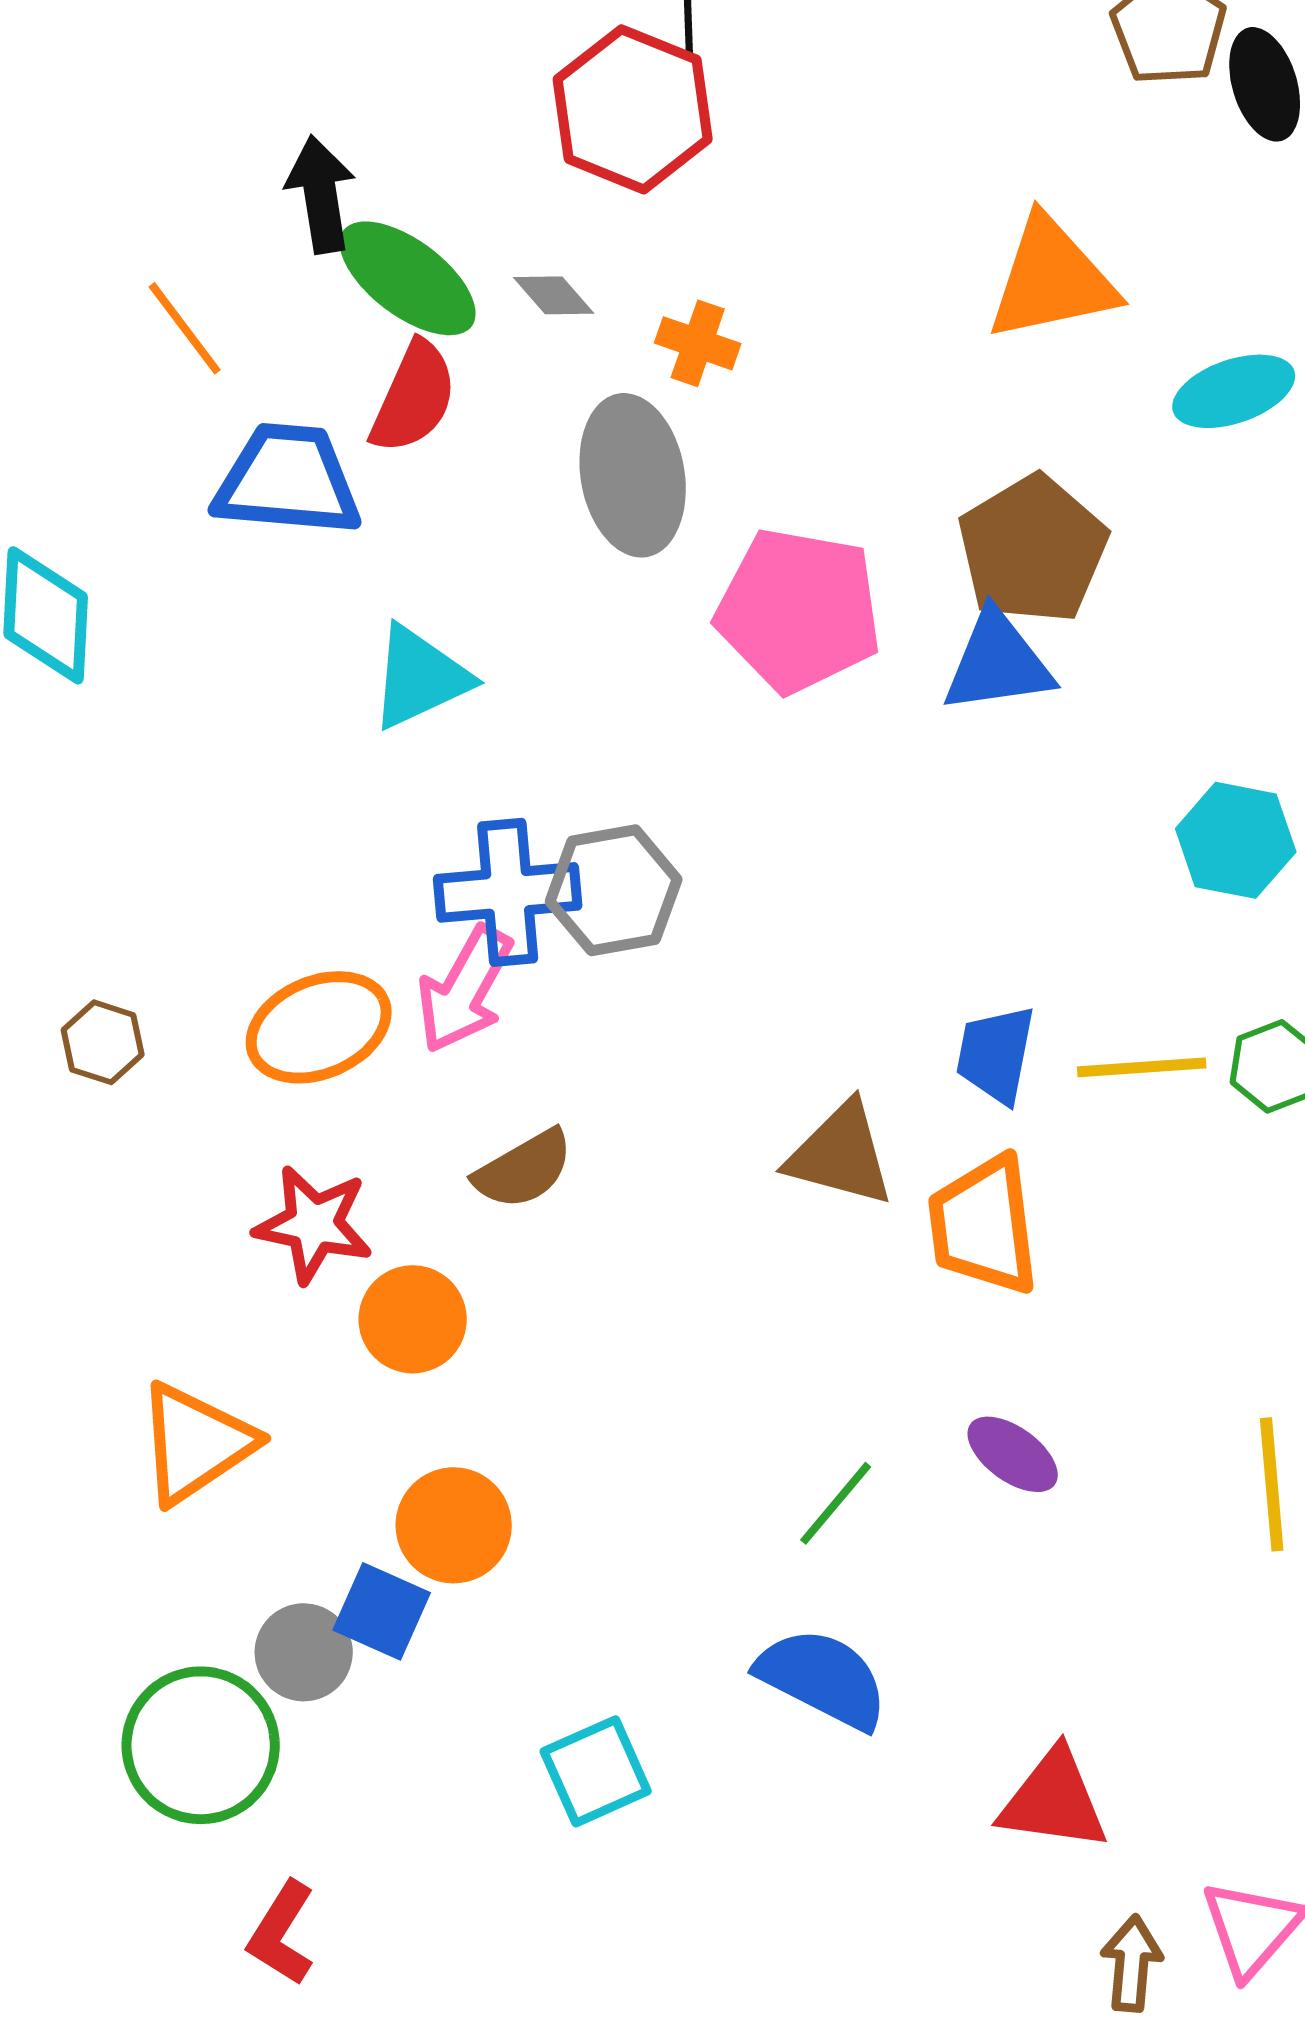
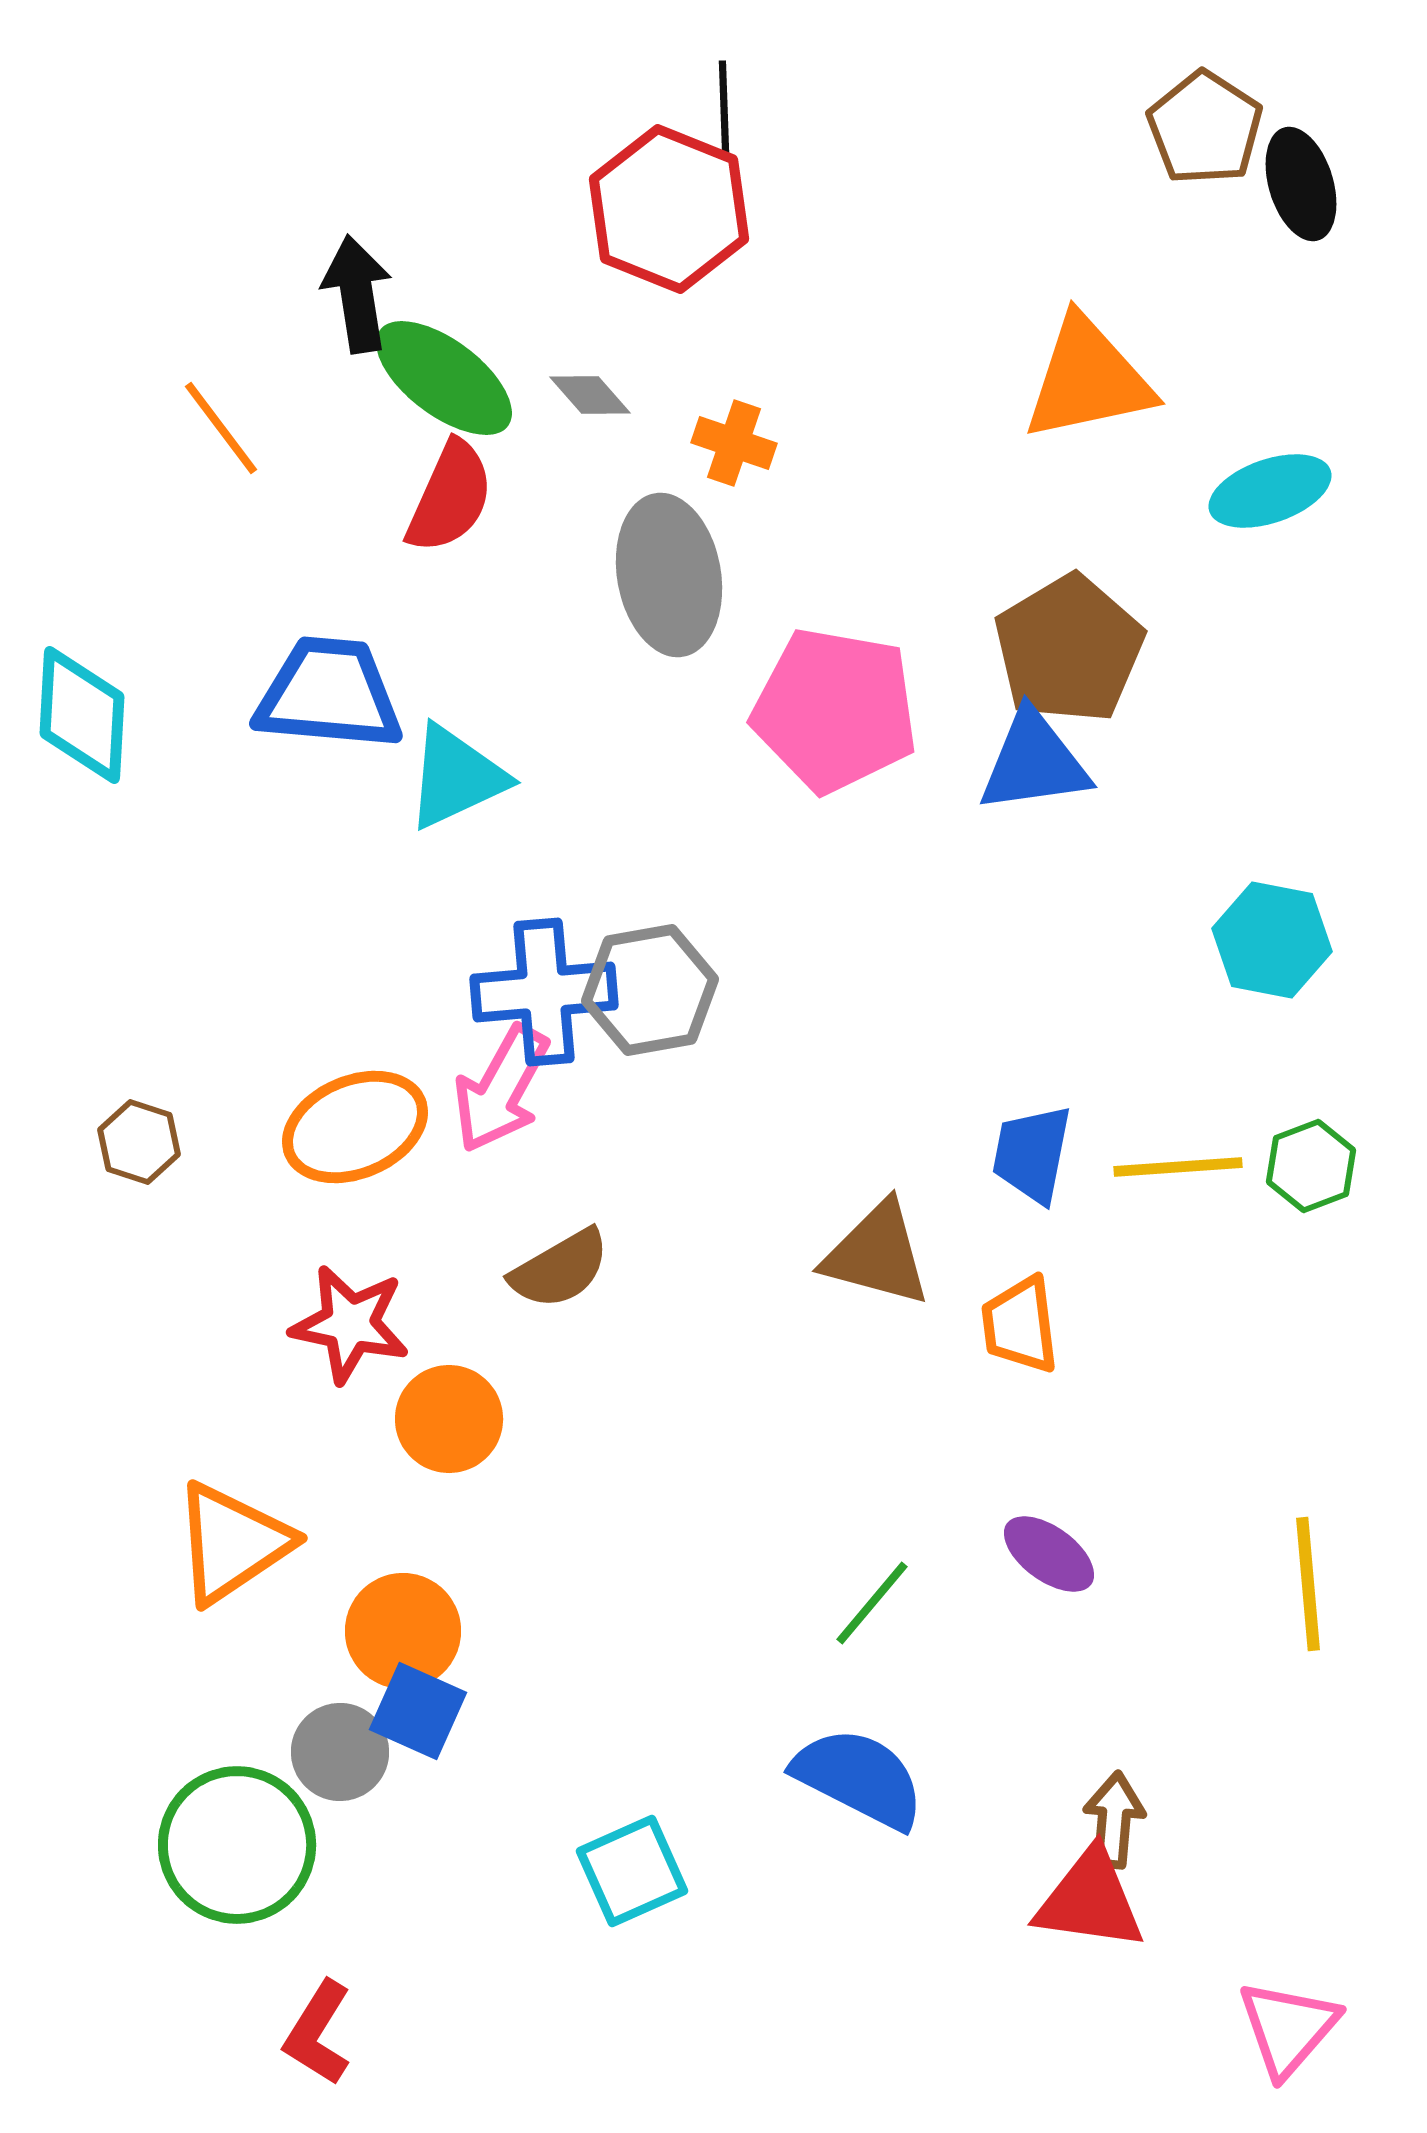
blue trapezoid: (288, 480) -> (329, 694), moved
orange trapezoid: (984, 1225) -> (1020, 1325), size x0.7
orange circle: (454, 1525) -> (403, 1631), moved
brown arrow: (1132, 1963) -> (1114, 1820), moved

